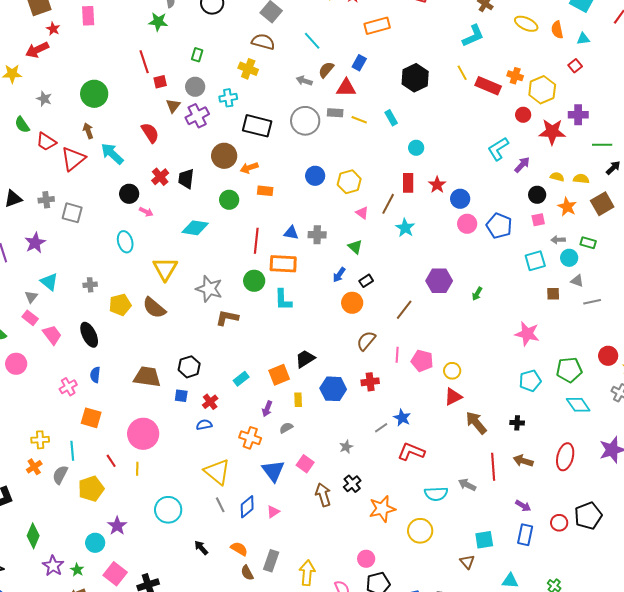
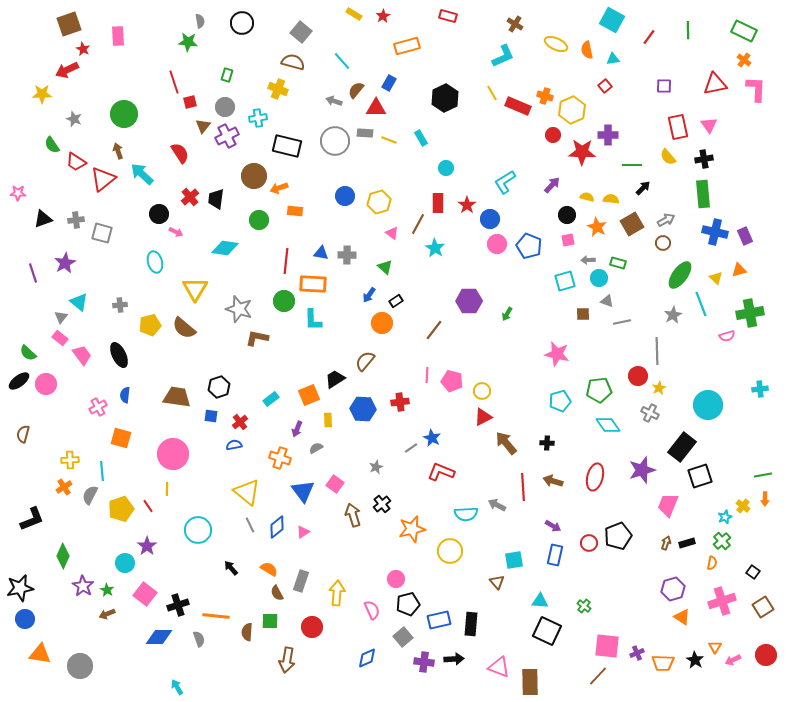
cyan L-shape: (498, 149) -> (505, 182), moved
brown semicircle: (366, 341) -> (365, 361), moved
red line: (111, 461) -> (148, 506), moved

